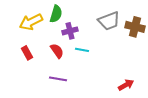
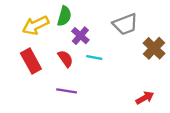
brown cross: (135, 27) -> (154, 48), moved, turned 30
purple cross: (70, 31) -> (80, 36), turned -35
red rectangle: (27, 53) -> (31, 61), size x1.5

